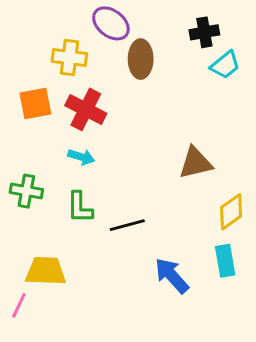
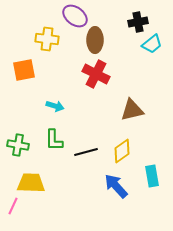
red cross: (86, 109) -> (96, 74), moved
green cross: (26, 191) -> (18, 145), moved
yellow diamond: (231, 212) -> (122, 151), moved

